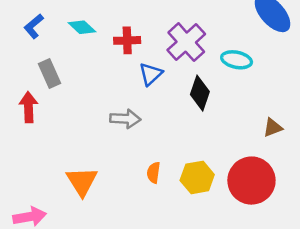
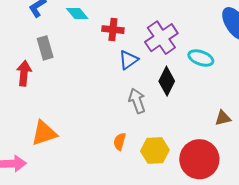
gray arrow: (125, 119) -> (137, 101), moved, turned -120
orange triangle: (82, 181) -> (44, 133), moved, turned 36

